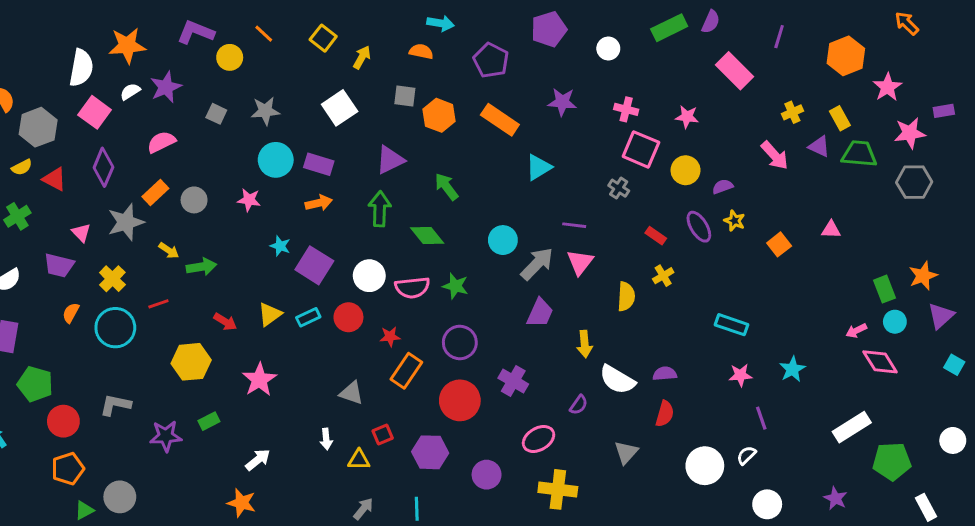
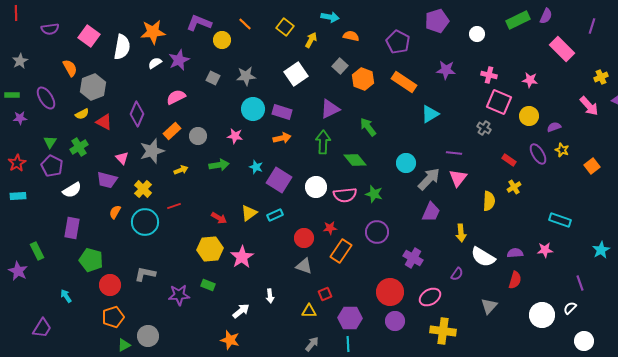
cyan arrow: (441, 23) -> (330, 17), moved
gray square: (405, 96) -> (340, 66), turned 35
pink square: (95, 112) -> (89, 36), moved
yellow arrow: (169, 250) -> (181, 170), turned -56
green arrow: (201, 267) -> (219, 165), moved
red circle: (348, 317) -> (304, 238), moved
yellow hexagon: (191, 362) -> (210, 249), moved
pink star: (740, 375) -> (545, 250), moved
red circle: (460, 400) -> (390, 292), moved
green rectangle: (209, 421) -> (208, 285), turned 48
white arrow: (326, 439) -> (270, 296), moved
purple hexagon: (430, 452) -> (350, 318), moved

